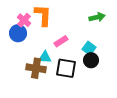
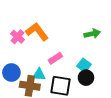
orange L-shape: (43, 15) -> (37, 32), turned -40
blue circle: (18, 33) -> (11, 73), moved

